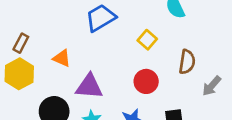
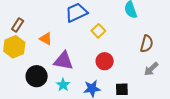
yellow square: (147, 40) -> (98, 31), moved
brown semicircle: (187, 62) -> (147, 44), moved

